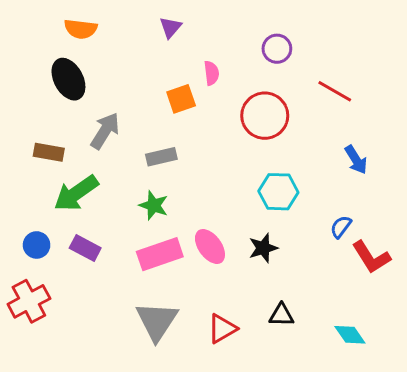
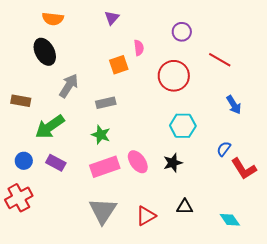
brown rectangle: (49, 152) -> (21, 101), moved

